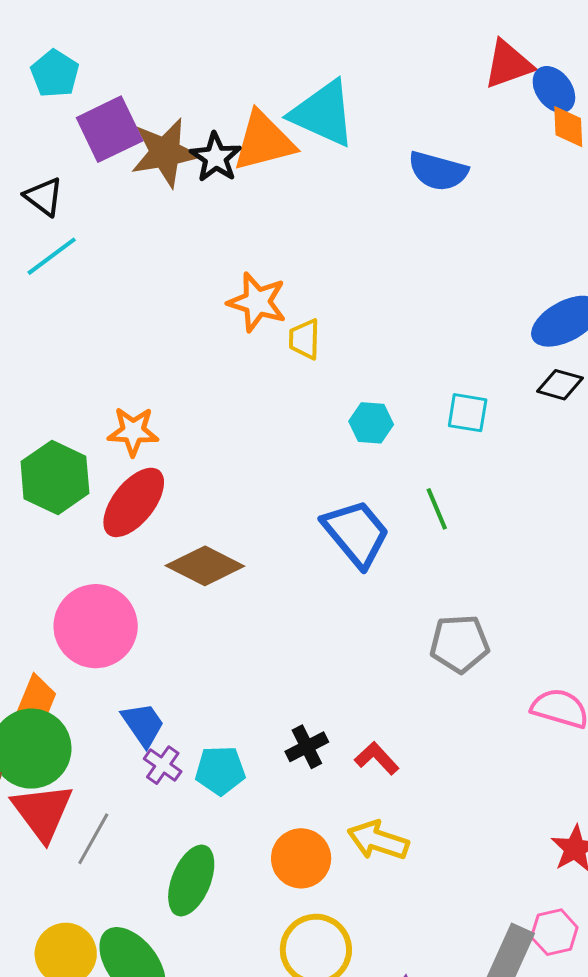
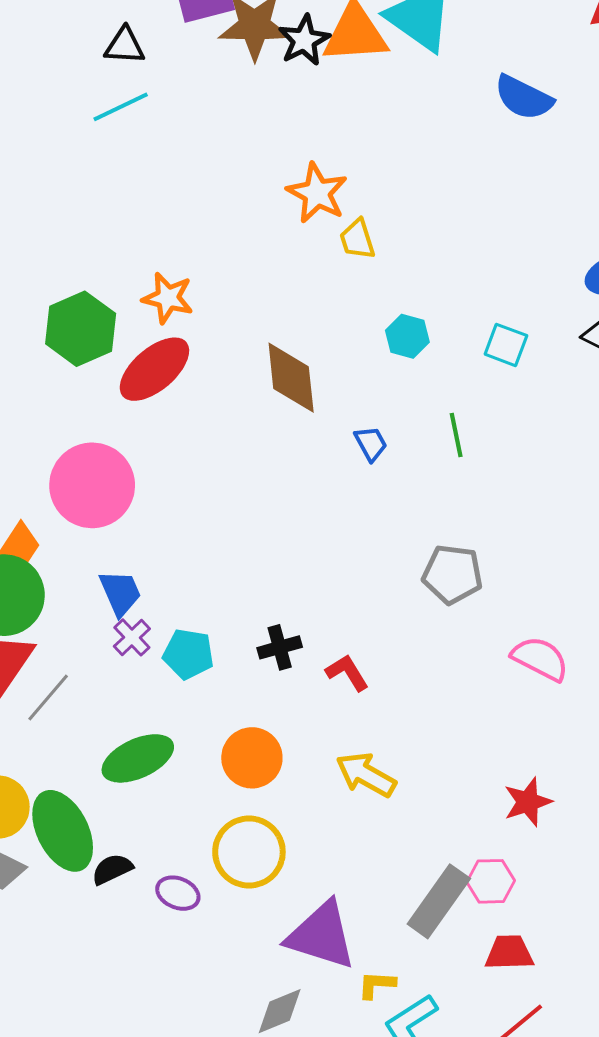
black triangle: (44, 197) -> (125, 46), turned -45
yellow trapezoid: (305, 339) -> (357, 239), turned -30
blue trapezoid: (356, 533) -> (371, 443), size x0.5
brown diamond: (205, 566) -> (291, 378), moved, turned 46
yellow arrow: (378, 840) -> (366, 775), moved
green ellipse: (191, 880) -> (138, 758), turned 32

